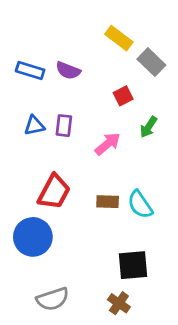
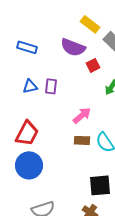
purple semicircle: (68, 71) -> (73, 47), moved, size x1.4
pink arrow: (108, 144) -> (82, 115), moved
red trapezoid: (54, 192) -> (27, 133), moved

